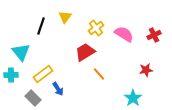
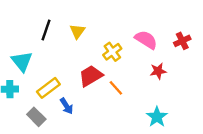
yellow triangle: (65, 17) -> (77, 31), moved
yellow cross: (96, 28) -> (112, 52), moved
red trapezoid: (85, 52) -> (91, 76), moved
red star: (146, 70) -> (158, 71), moved

